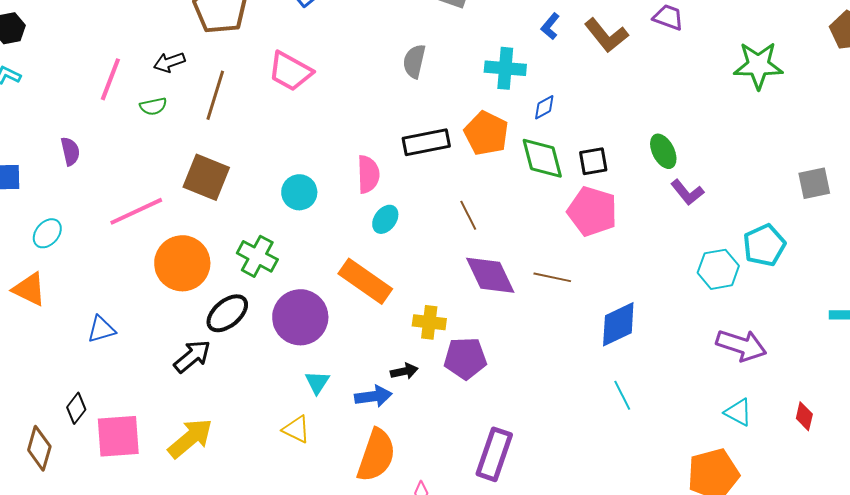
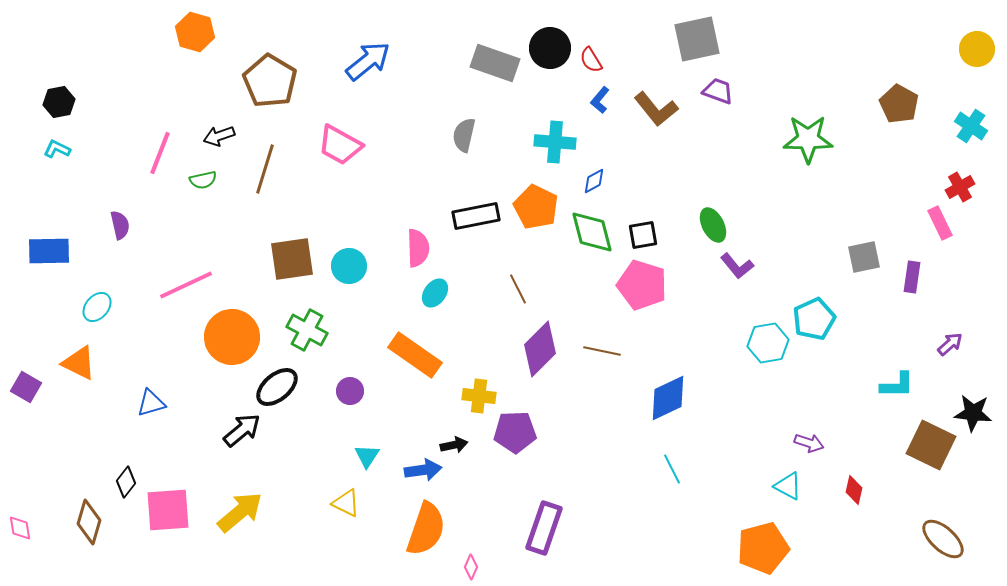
brown square: (206, 177) -> (292, 259), moved, turned -30
purple diamond: (490, 275) -> (540, 349), turned 70
purple circle: (300, 317) -> (350, 391), size x0.5
purple arrow: (741, 345) -> (809, 443), moved, size x0.6

